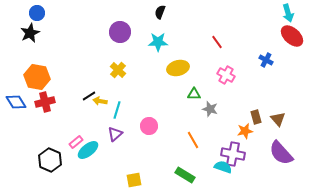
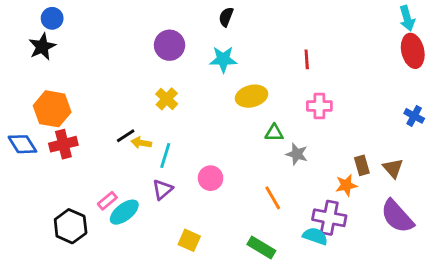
red ellipse: (292, 36) -> (413, 51), turned 35
red line: (217, 42) -> (307, 59), turned 32
blue cross: (266, 60) -> (414, 116), moved
pink cross: (226, 75) -> (319, 106), turned -30
yellow square: (134, 180) -> (189, 240), moved, turned 35

